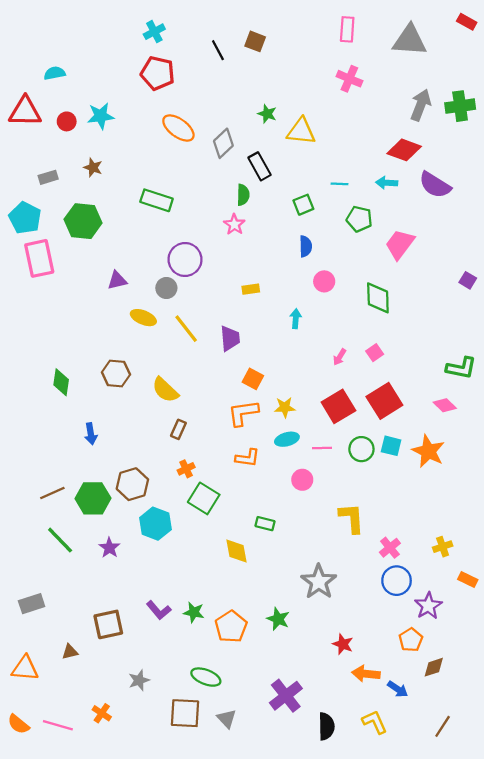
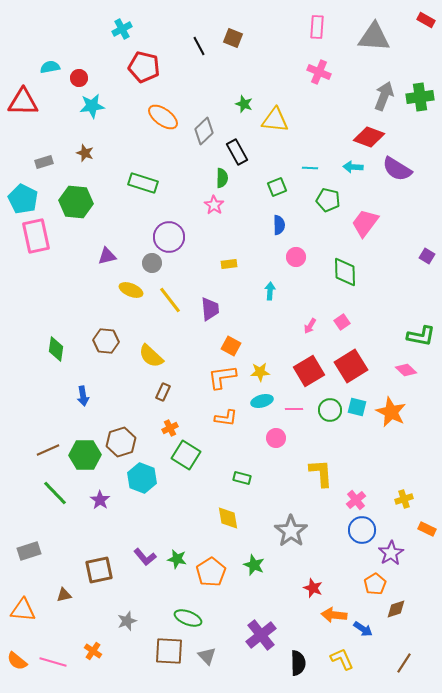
cyan cross: (154, 32) -> (122, 29), moved
red circle: (67, 121) -> (79, 78), moved
yellow diamond: (237, 551) -> (228, 518), moved

